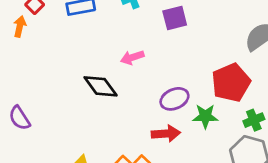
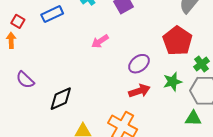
black diamond: (101, 86) -> (61, 99), moved, turned -64
green star: (205, 116) -> (172, 82), moved
purple semicircle: (19, 118) -> (25, 80), moved

